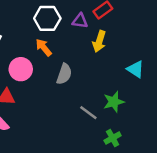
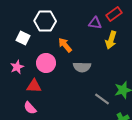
white hexagon: (47, 18) -> (45, 21), moved
gray semicircle: (64, 74) -> (82, 67), turned 72

